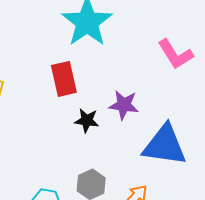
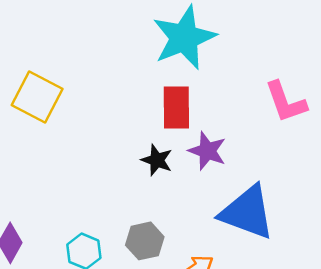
red rectangle: (64, 79) -> (176, 108), moved

